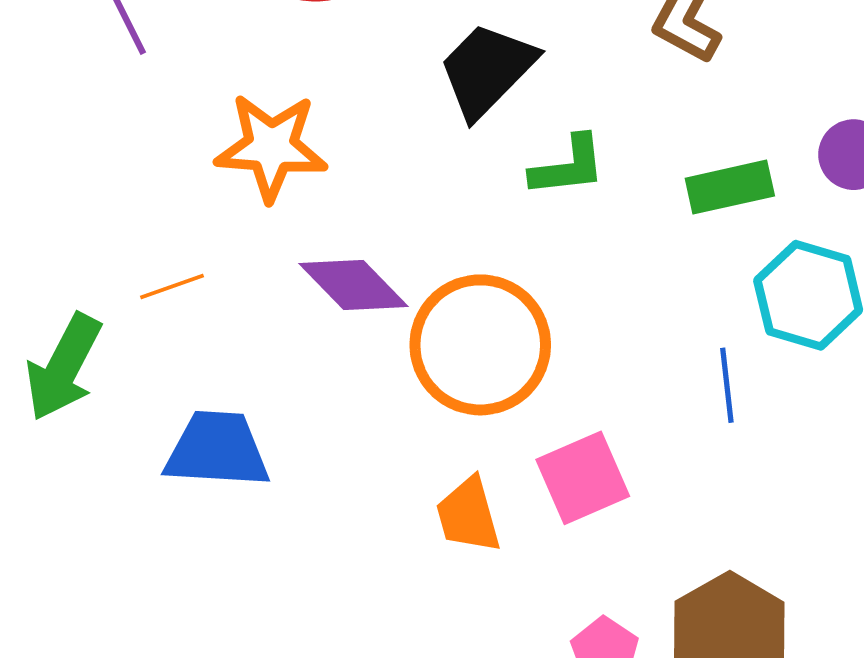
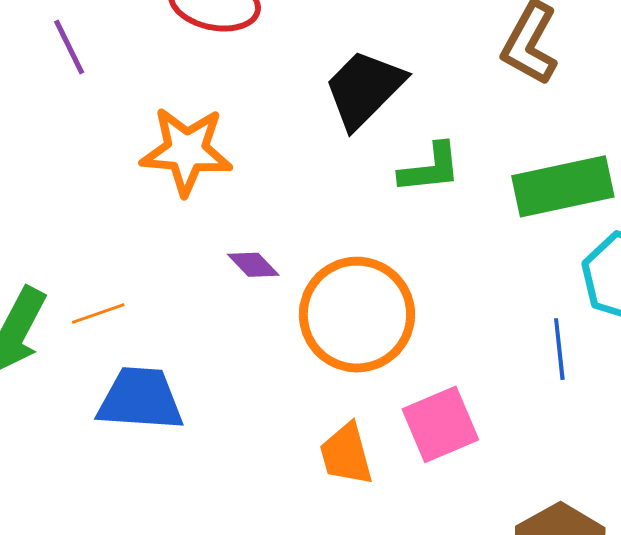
green rectangle: (730, 187) -> (563, 186), size x1.4
purple diamond: (354, 285) -> (253, 265), size x0.6
orange line: (172, 286) -> (98, 313), moved

